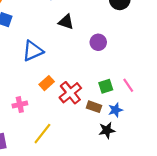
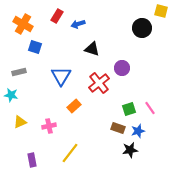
blue triangle: (33, 51) -> (61, 76), turned -35
red cross: (70, 93) -> (99, 83), moved

